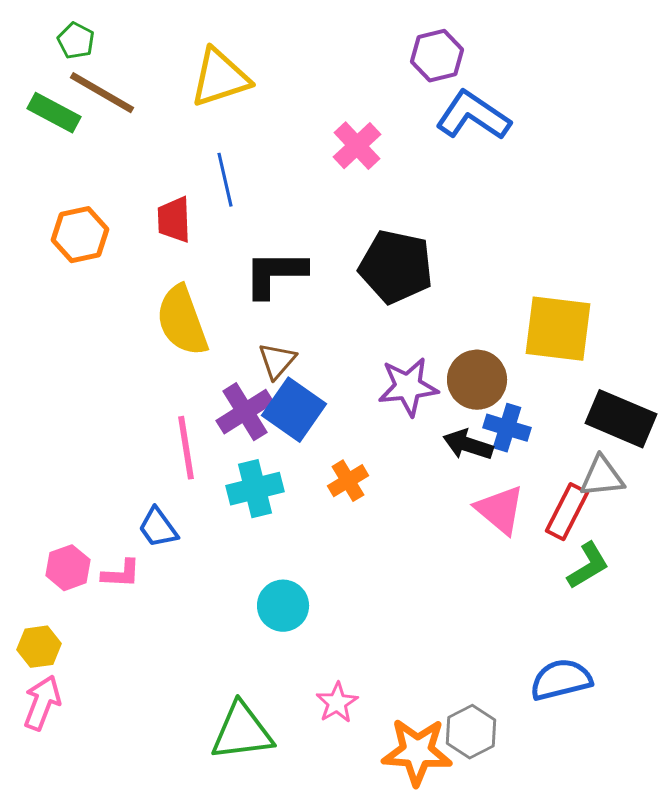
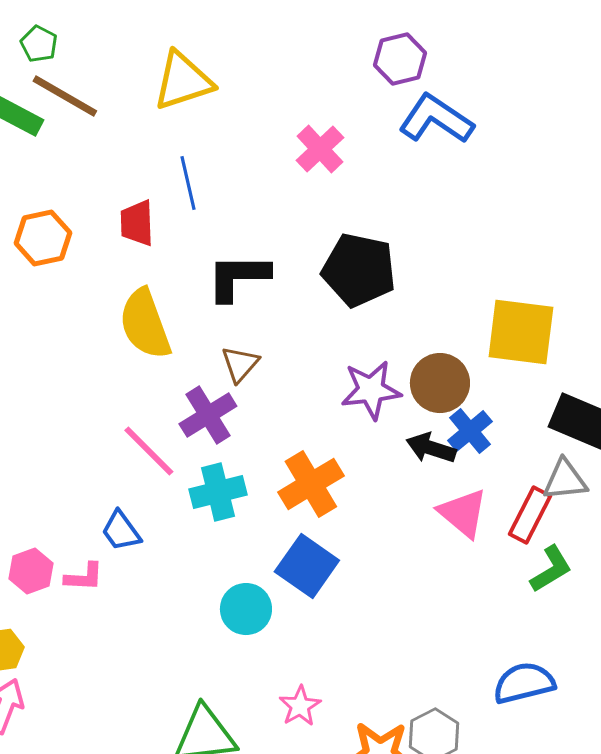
blue square: (294, 410) -> (307, 566), moved
blue cross: (507, 428) -> (470, 431), turned 33
pink line: (186, 448) -> (149, 451), turned -36
orange cross: (348, 481) -> (311, 484), size x1.6

